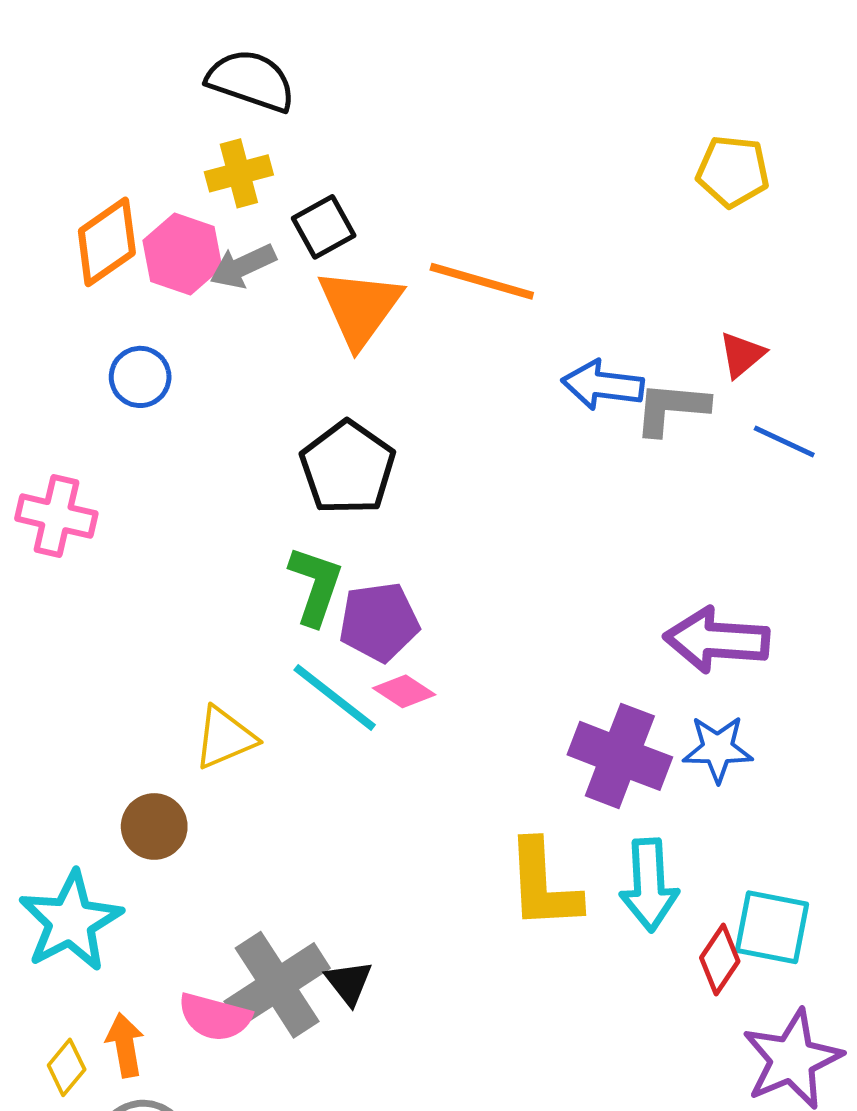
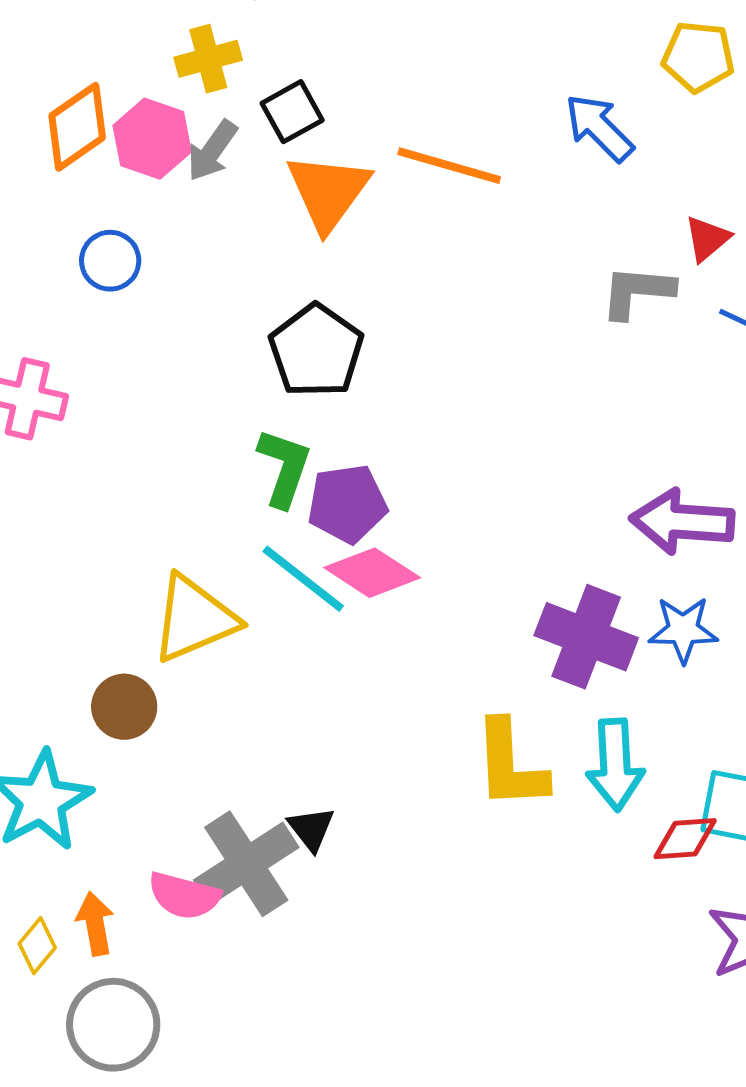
gray arrow: (243, 266) -> (212, 151), turned -30
blue arrow: (603, 385) -> (599, 128), moved, turned 38
pink diamond: (404, 691) -> (372, 573), size x1.5
yellow triangle: (225, 738) -> (194, 619), size x1.4
red diamond: (720, 960) -> (685, 839), turned 52
black triangle: (349, 983) -> (311, 829), moved

